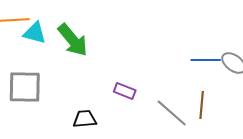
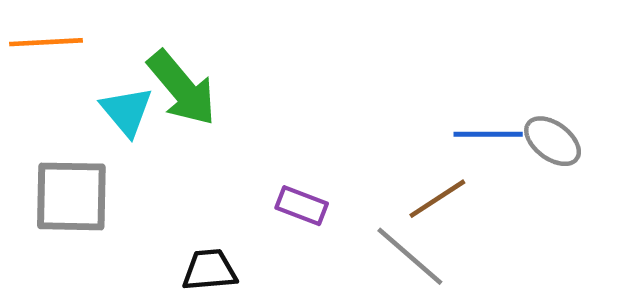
cyan triangle: (35, 33) -> (127, 111), moved, turned 35
brown line: (202, 105) -> (437, 199), moved, turned 52

